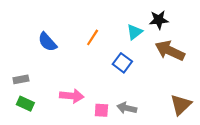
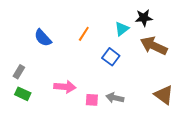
gray rectangle: (21, 79) -> (19, 72), turned -48
brown triangle: (181, 105) -> (164, 95), turned -40

